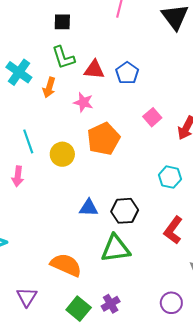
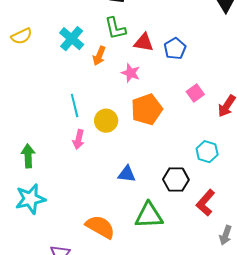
pink arrow: (18, 176) -> (79, 139), moved
black hexagon: (125, 211) -> (176, 180), moved

